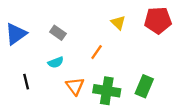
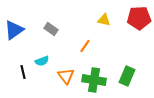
yellow triangle: (118, 23) -> (104, 20), turned -32
cyan semicircle: (56, 62) -> (42, 61), moved

